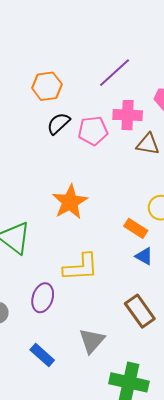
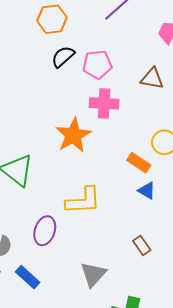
pink cross: (128, 115) -> (104, 103), moved
brown rectangle: (140, 311) -> (142, 245), size x0.6
blue rectangle: (42, 355) -> (28, 277), moved

